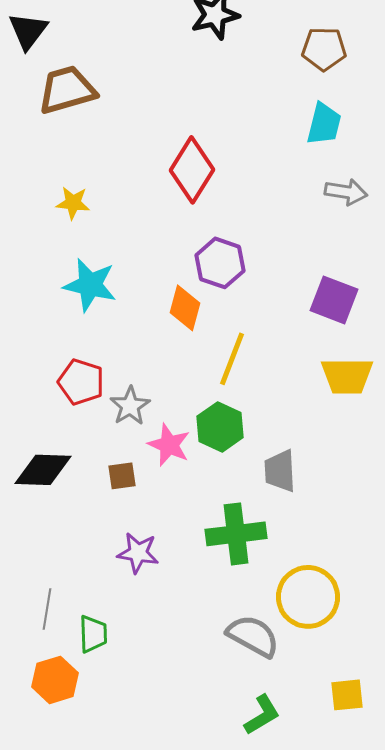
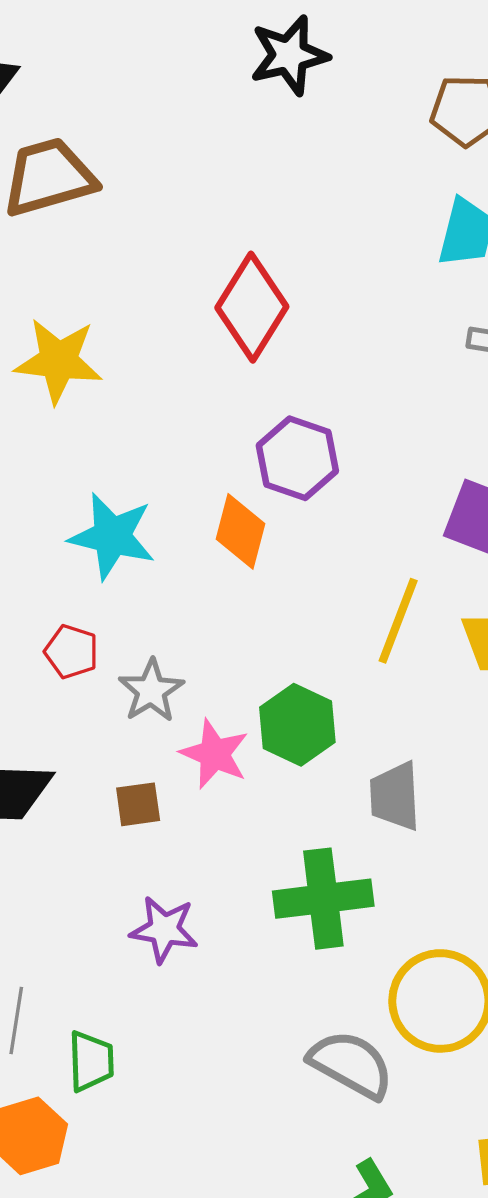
yellow star: (73, 203) -> (58, 361), size x1.6
cyan star: (90, 285) -> (112, 536), moved
yellow line: (232, 359) -> (398, 621), moved
red pentagon: (81, 382) -> (71, 652), size x0.7

